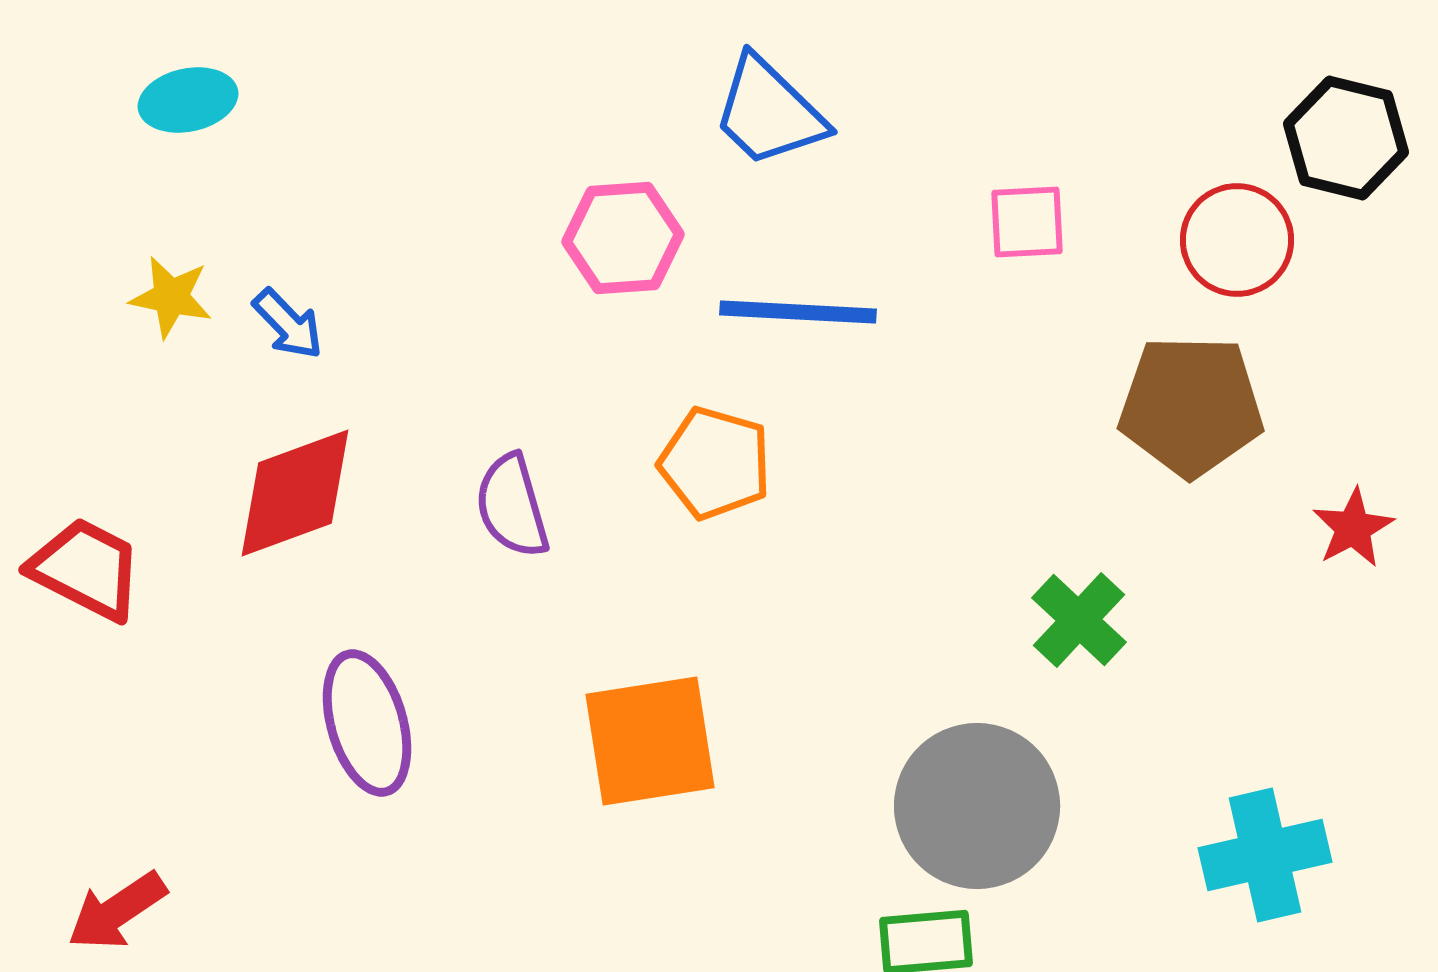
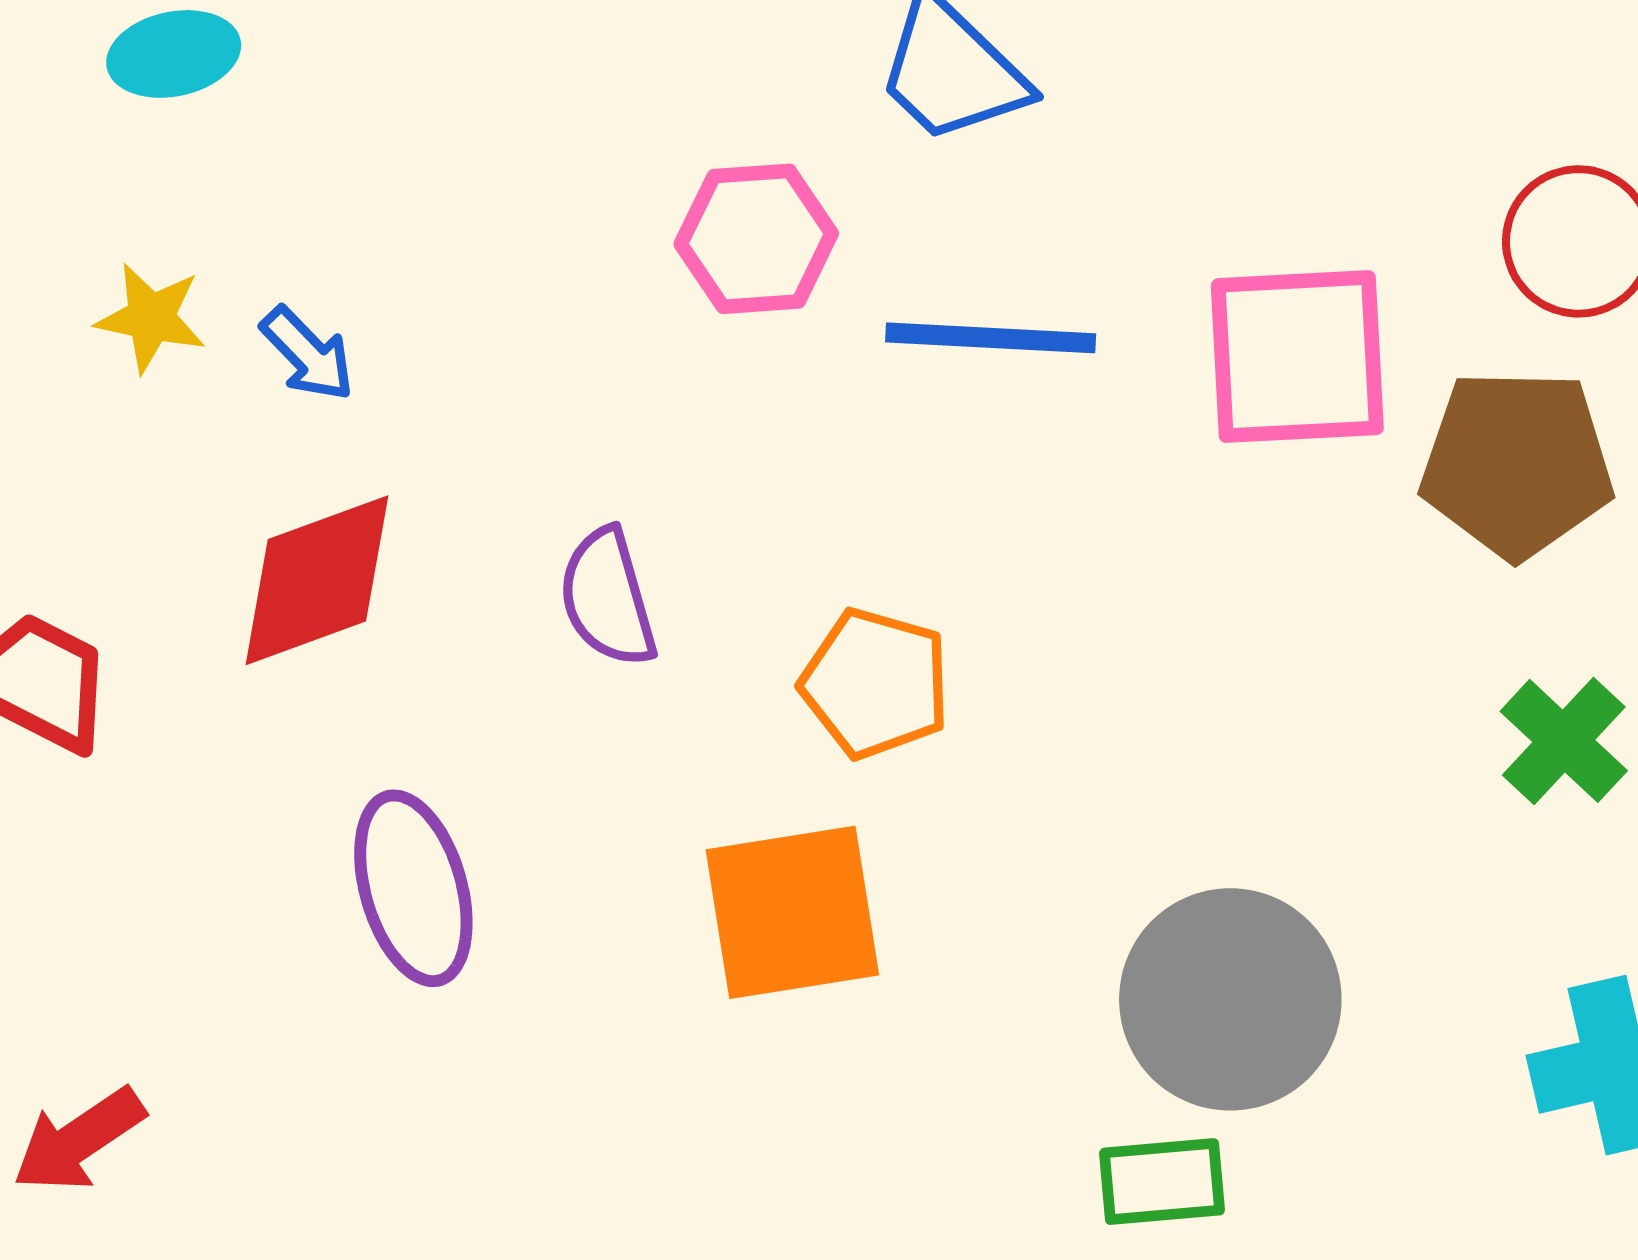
pink square: (1027, 222) -> (1297, 357), moved, size x1.8
orange pentagon: (715, 463) -> (875, 683), moved
green cross: (1079, 620) -> (1564, 741), moved

